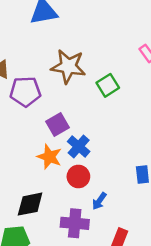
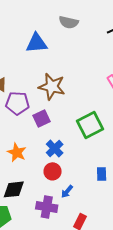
green square: (108, 85) -> (90, 125), moved, size x1.5
purple square: (58, 125) -> (41, 118), moved
orange star: (49, 157) -> (17, 152), moved

